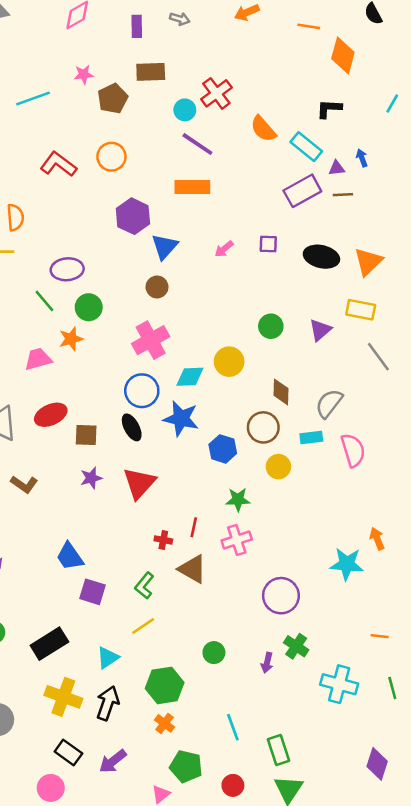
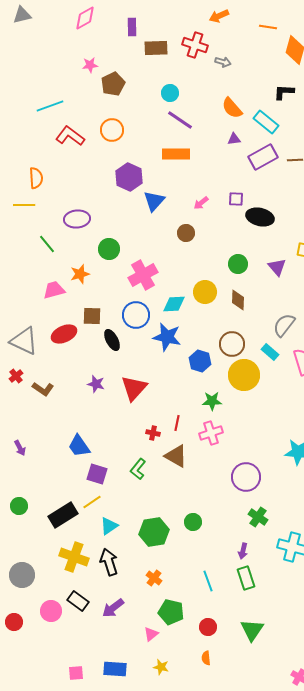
gray arrow: (180, 19) -> (223, 62), moved
brown rectangle: (151, 72) -> (156, 48), moved
red cross: (216, 93) -> (195, 45), moved, turned -35
cyan line: (33, 99) -> (50, 106), moved
purple triangle: (337, 168) -> (234, 139), moved
black ellipse: (321, 257) -> (260, 217), moved
brown circle: (157, 287) -> (186, 233), moved
green line: (44, 301) -> (47, 244), moved
green circle: (89, 307) -> (109, 249), moved
purple triangle: (320, 330) -> (277, 267), turned -30
brown diamond: (281, 392) -> (238, 300), moved
black ellipse: (132, 427) -> (112, 340), moved
brown square: (86, 435) -> (92, 316), moved
cyan rectangle: (311, 438) -> (270, 352), turned 48
yellow circle: (278, 467) -> (244, 375), size x1.6
purple star: (91, 478) -> (96, 384), turned 30
yellow line: (143, 626) -> (92, 502), moved
purple arrow: (267, 663) -> (243, 551), moved
green hexagon: (165, 685) -> (154, 532), moved
black arrow: (108, 703) -> (109, 562), turned -36
green rectangle: (278, 750) -> (246, 578), moved
pink circle: (51, 788) -> (51, 611), moved

